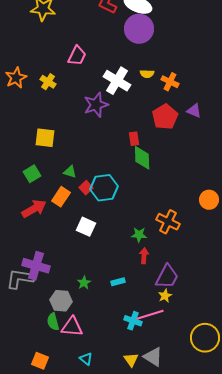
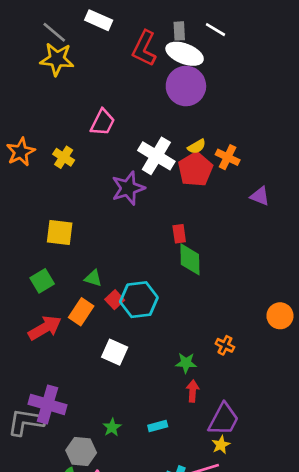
yellow semicircle: (147, 74) -> (197, 146), turned -32
red pentagon: (165, 117) -> (195, 169), moved
orange cross: (168, 222) -> (225, 345), size x0.6

